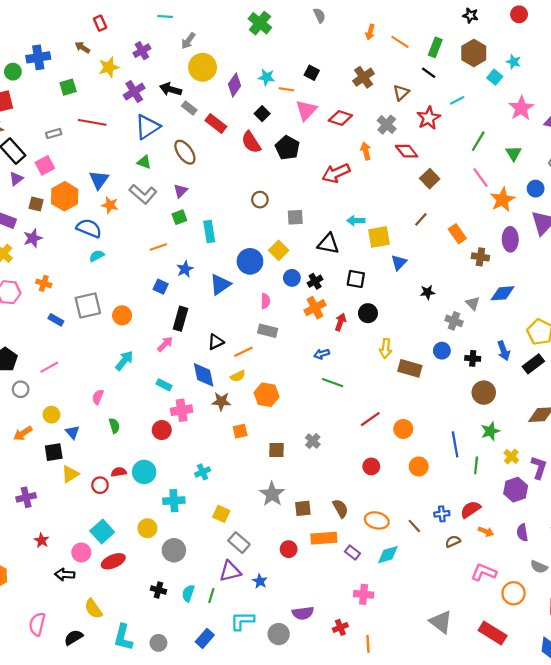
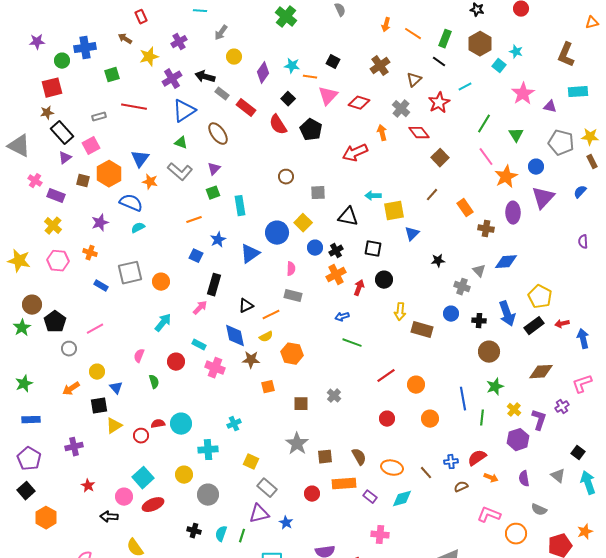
yellow circle: (203, 67) -> (234, 57), size x0.6
purple star: (33, 238) -> (100, 223), moved
blue arrow: (504, 351) -> (507, 314), size x1.4
pink cross: (182, 410) -> (215, 368), turned 30
red circle: (162, 430) -> (176, 362), moved

